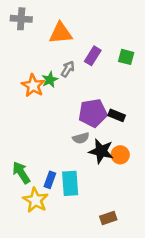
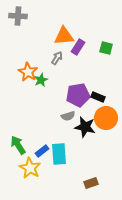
orange triangle: (61, 33) -> (64, 36), moved
green star: (50, 80) -> (41, 80), moved
orange circle: (120, 155) -> (106, 118), moved, size x1.5
blue rectangle: (50, 180) -> (42, 151), turned 32

